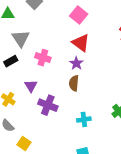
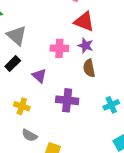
pink cross: (43, 58) -> (59, 48), moved
purple triangle: (31, 86) -> (39, 76), moved

